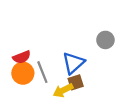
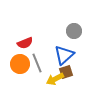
gray circle: (105, 40) -> (74, 31), moved
red semicircle: (22, 57) -> (25, 43), moved

